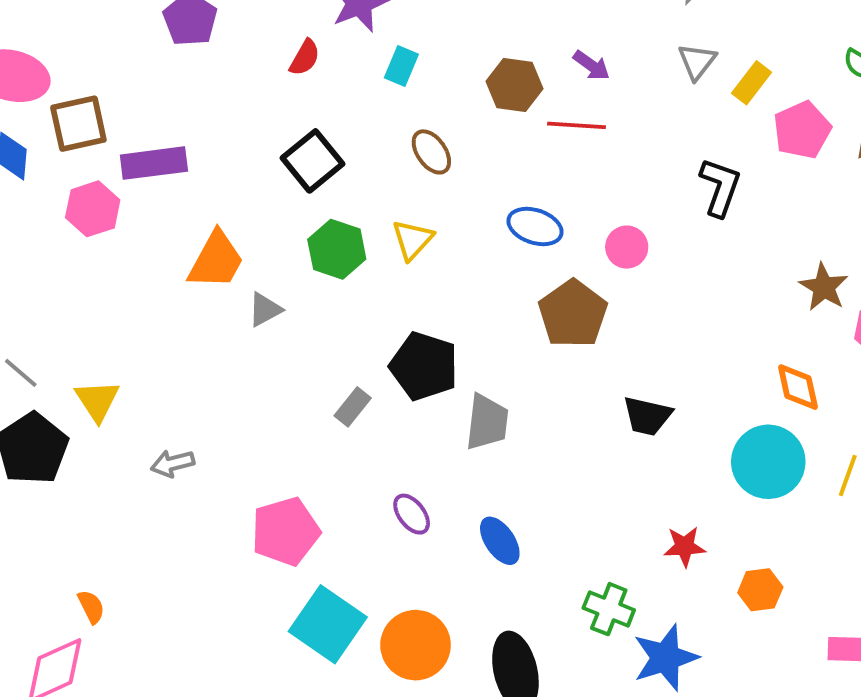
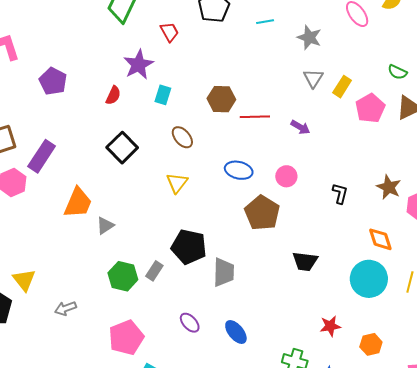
purple arrow: (591, 65) -> (300, 127), moved
purple rectangle: (154, 163) -> (42, 156), turned -44
black L-shape: (720, 187) -> (340, 193), moved, size x0.7
green hexagon: (337, 249) -> (123, 276), moved

